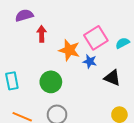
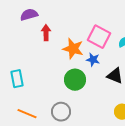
pink square: (96, 38) -> (99, 37), turned -30
green circle: (51, 82) -> (75, 80), moved

